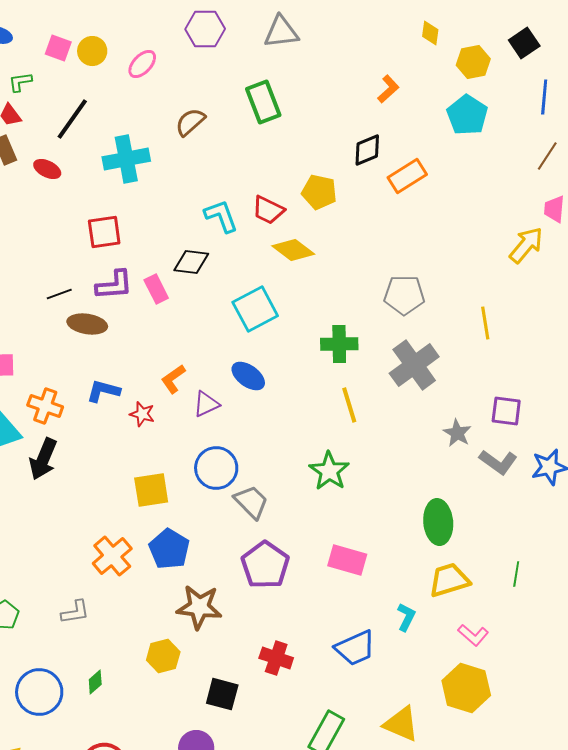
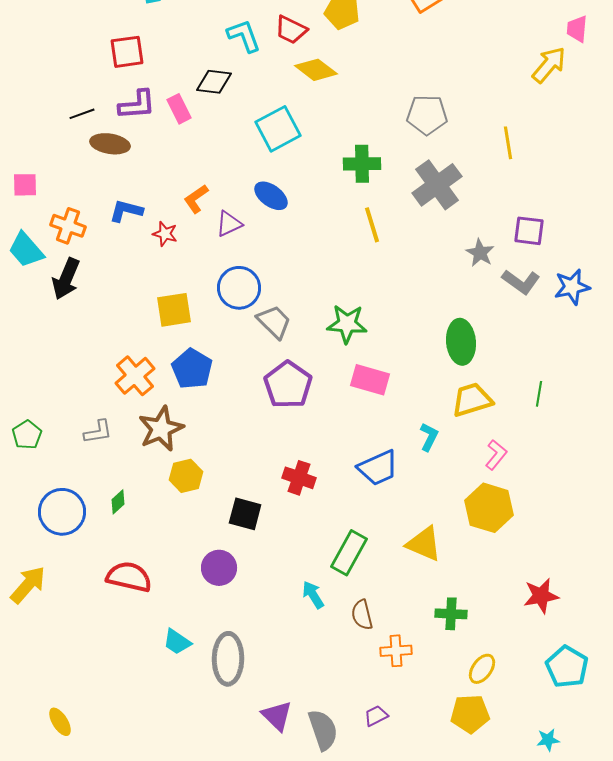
green star: (329, 471) -> (347, 324), moved, turned -30
brown star: (199, 607) -> (161, 429), moved, turned -30
pink L-shape: (473, 635) -> (496, 455), turned -92

